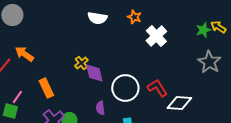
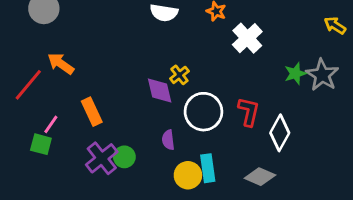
green star: (203, 30) -> (295, 73), moved
yellow cross: (81, 63) -> (179, 75), moved
red L-shape: (157, 88) -> (249, 112), turned 45
white diamond: (179, 103) -> (280, 133), turned -65

